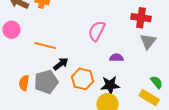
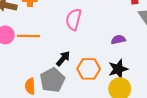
pink semicircle: (97, 31) -> (74, 19), moved
orange line: (45, 46) -> (29, 36), moved

